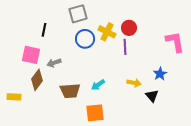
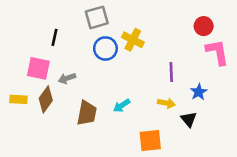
red circle: (129, 28) -> (204, 26), moved
purple line: (125, 47) -> (171, 72), moved
brown trapezoid: (70, 91) -> (87, 113), turned -75
yellow rectangle: (14, 97) -> (18, 99), moved
orange square: (95, 113) -> (150, 140), moved

